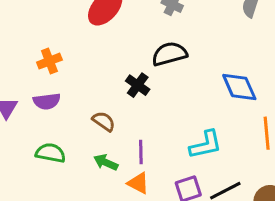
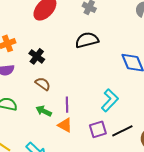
black cross: (138, 85) -> (37, 56), moved
cyan L-shape: (206, 145) -> (110, 100), turned -35

